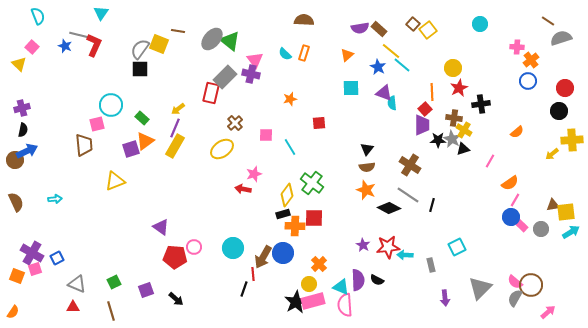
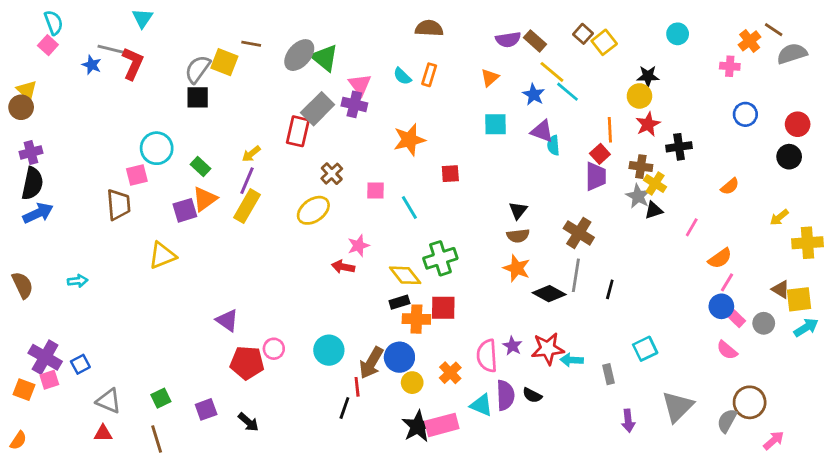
pink square: (32, 47) -> (48, 45), moved
orange cross: (531, 60) -> (750, 41), moved
orange star: (290, 99) -> (409, 140), size x1.6
black semicircle: (23, 130) -> (32, 183), size x1.6
black star: (438, 140) -> (648, 76), moved
yellow cross: (572, 140) -> (807, 243), moved
brown circle: (15, 160) -> (21, 107), moved
green cross: (312, 183) -> (440, 258), turned 35
yellow diamond: (287, 195) -> (405, 275), turned -75
gray line: (408, 195) -> (576, 275), turned 65
brown triangle: (553, 205) -> (781, 289), turned 40
pink semicircle: (515, 282) -> (727, 350), moved
yellow circle: (309, 284) -> (412, 383), moved
pink semicircle: (345, 305) -> (487, 356), moved

